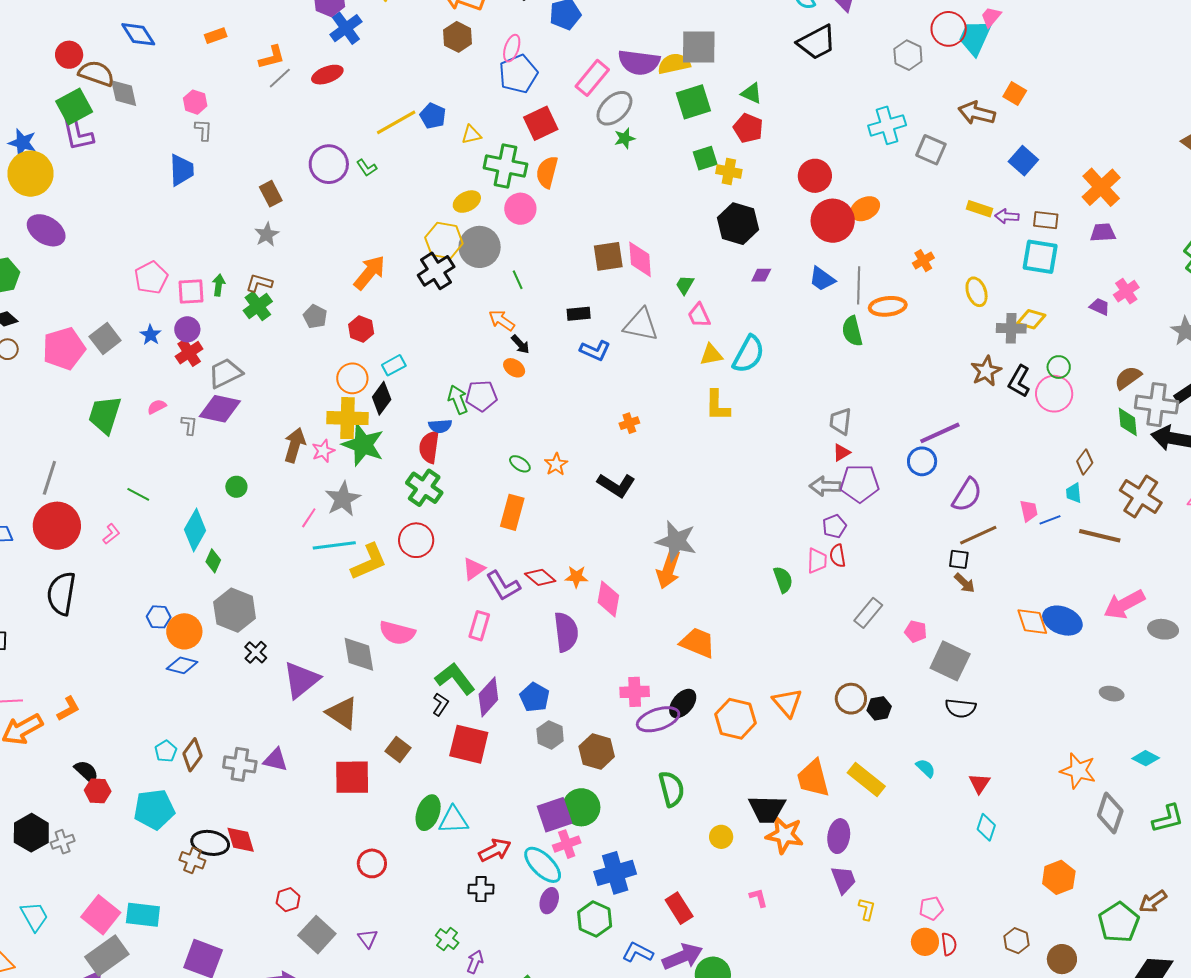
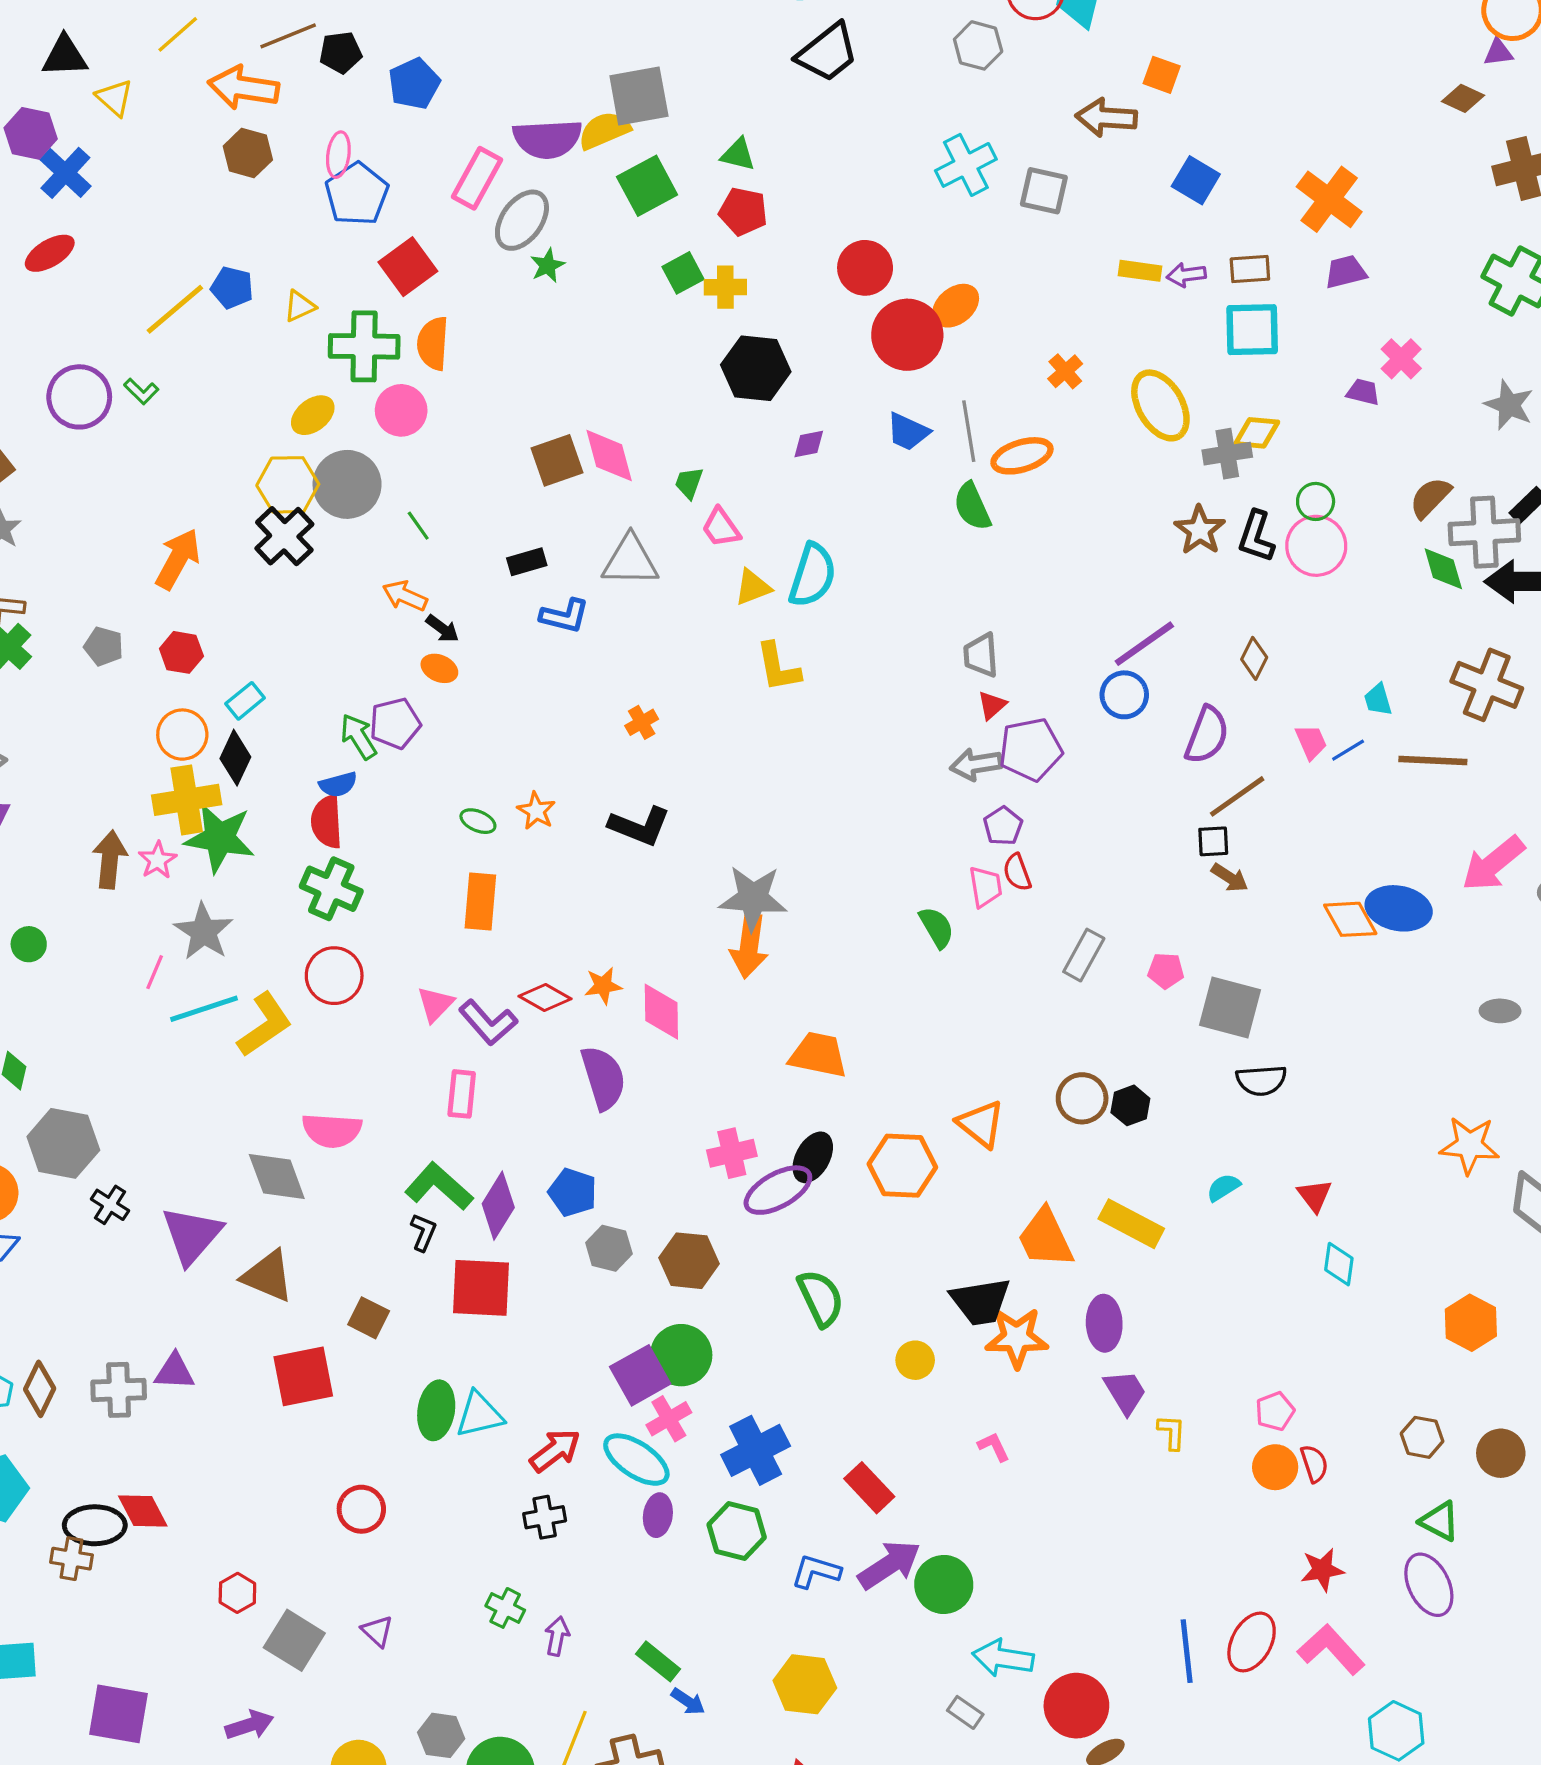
yellow ellipse: (977, 292) -> (1160, 405), size x1.5
brown diamond: (1085, 462) -> (1254, 658), moved
cyan semicircle: (926, 768) -> (1223, 1187), turned -65

